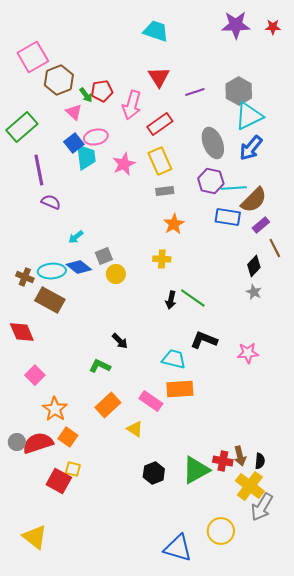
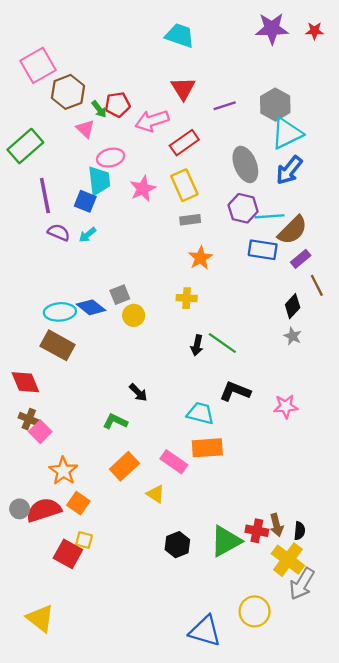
pink arrow: (132, 105) -> (152, 121), turned 56
blue square: (74, 143) -> (85, 201), moved, turned -30
cyan arrow: (76, 237) -> (88, 235), moved
brown cross: (25, 277) -> (29, 419), moved

